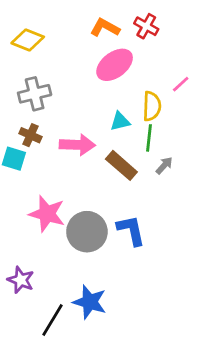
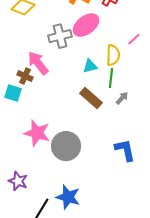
gray cross: (35, 94) -> (60, 36), moved
pink arrow: (77, 145) -> (38, 63), moved, turned -130
blue L-shape: (131, 230) -> (125, 150), moved

